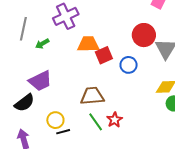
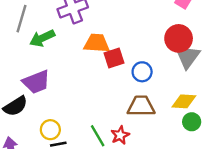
red circle: (144, 35) -> (179, 38), moved
green arrow: (42, 44) -> (42, 38), size x1.5
brown trapezoid: (92, 96) -> (141, 106), moved

